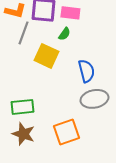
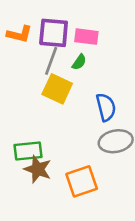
gray line: (23, 33) -> (51, 61), moved
brown star: (23, 134) -> (38, 169), moved

